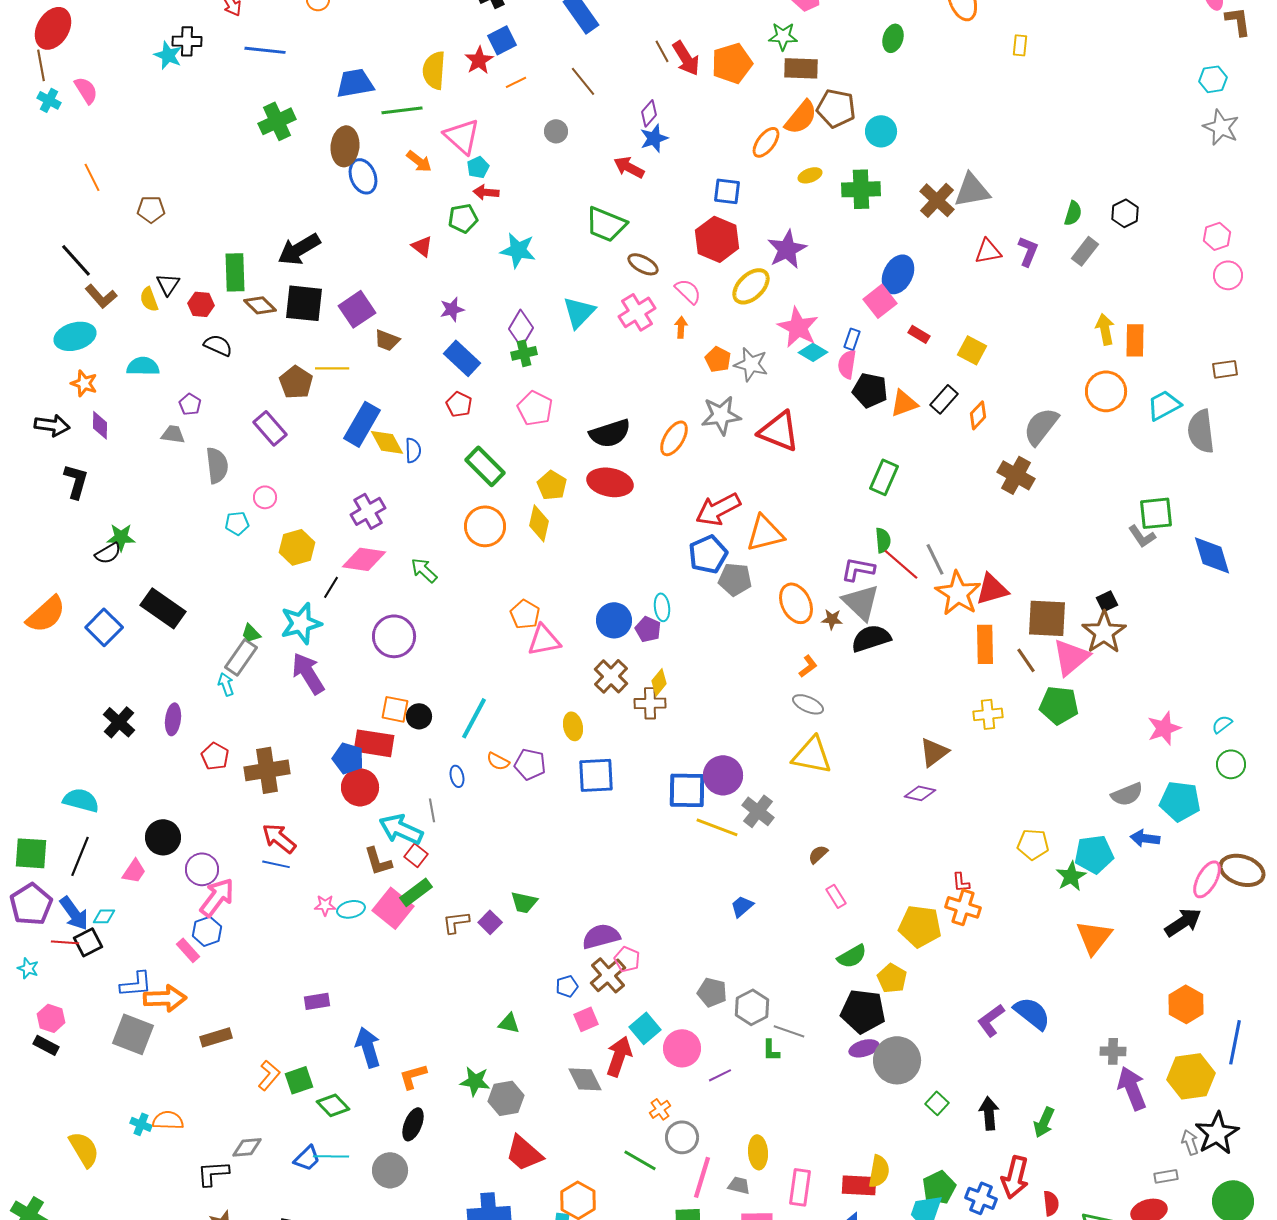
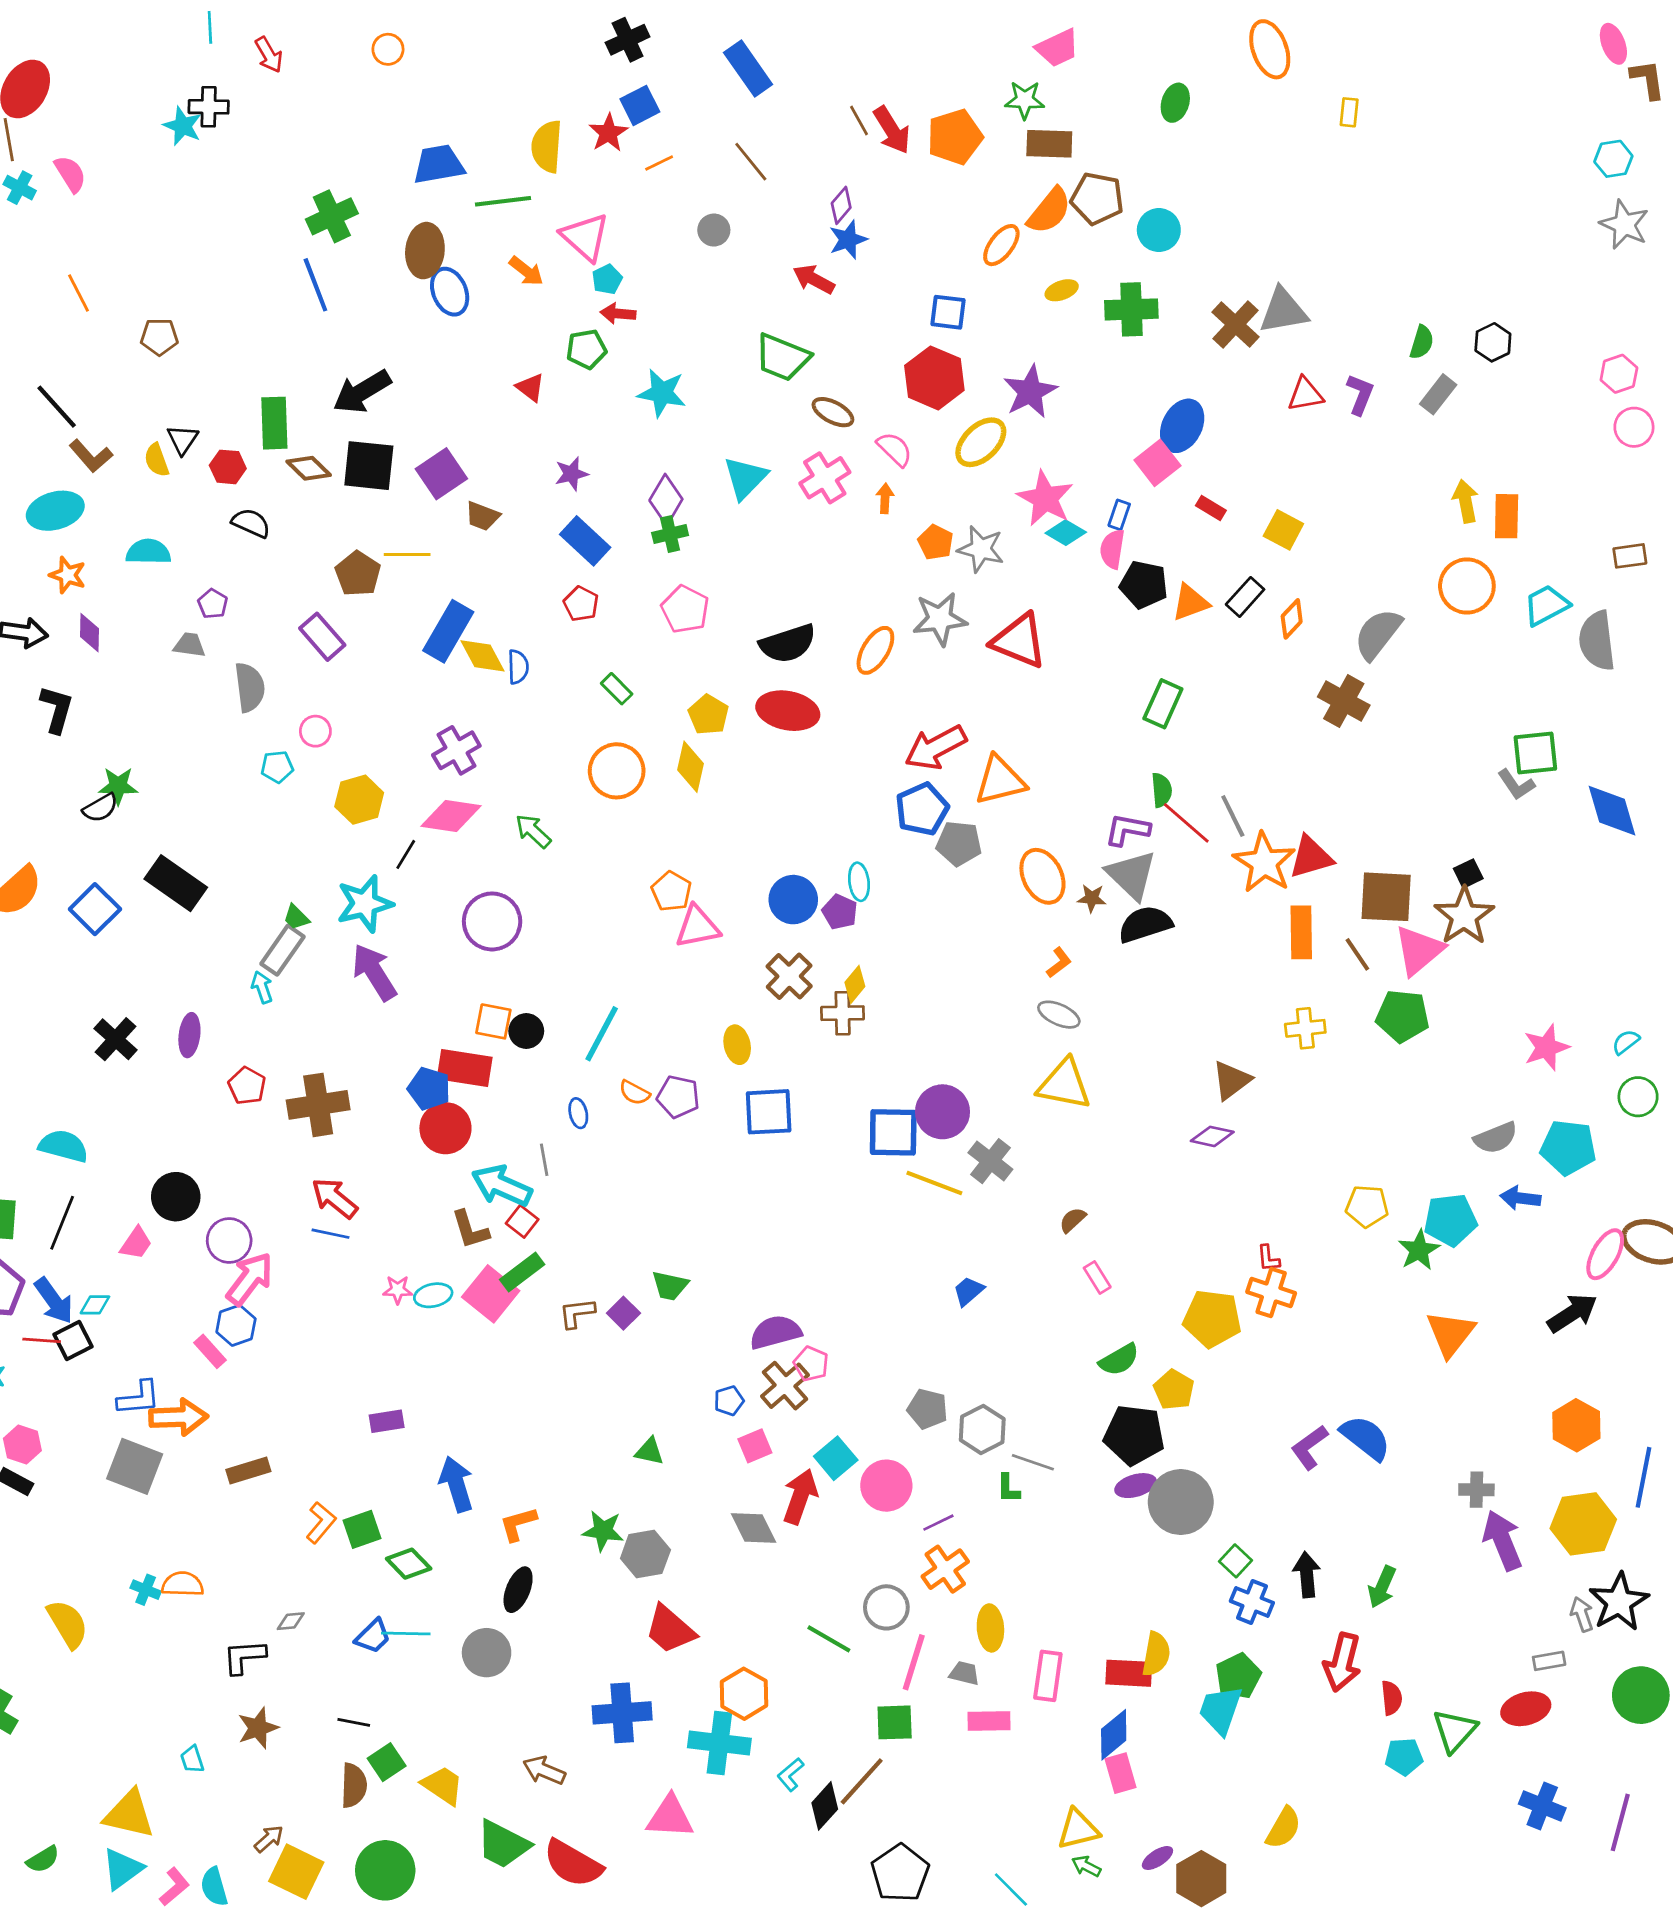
blue line: (265, 50) -> (315, 285), moved, turned 63
green rectangle: (485, 466) -> (617, 689), size x0.6
orange cross: (660, 1109) -> (945, 1569), moved, size x1.6
gray diamond: (247, 1147) -> (291, 1621), size x0.7
blue cross: (981, 1198) -> (1252, 1602), moved

